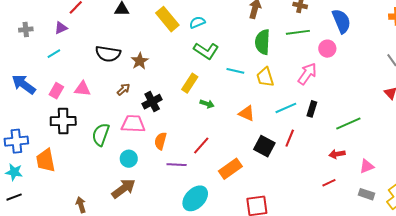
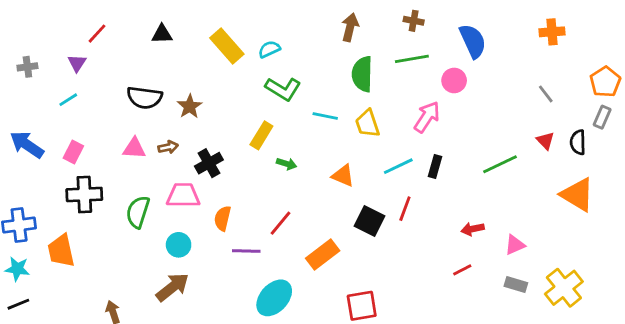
purple triangle: (61, 28) -> (77, 63), turned -32
pink triangle: (83, 89) -> (134, 148), moved
brown arrow: (124, 89) -> (168, 147), turned 32
green line: (348, 123) -> (500, 164), moved

